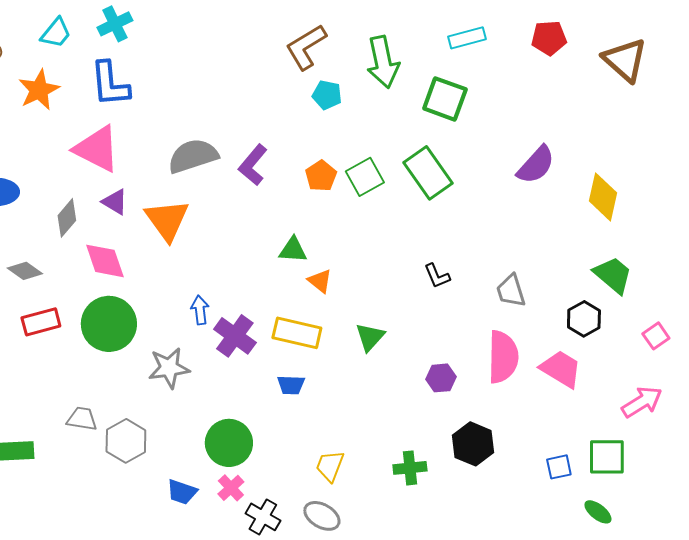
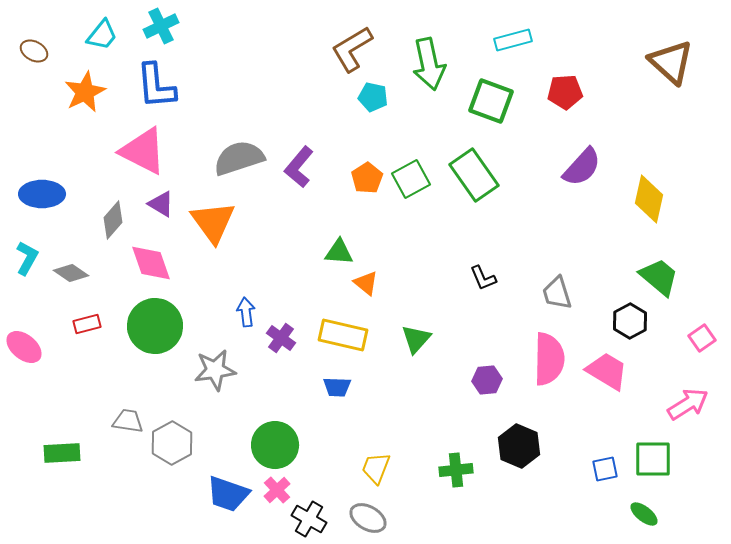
red pentagon: (549, 38) -> (565, 92), moved
red rectangle: (41, 322) -> (87, 324), size x0.7
purple cross: (235, 336) -> (281, 338), size x0.7
blue trapezoid: (182, 492) -> (228, 494), size x1.4

